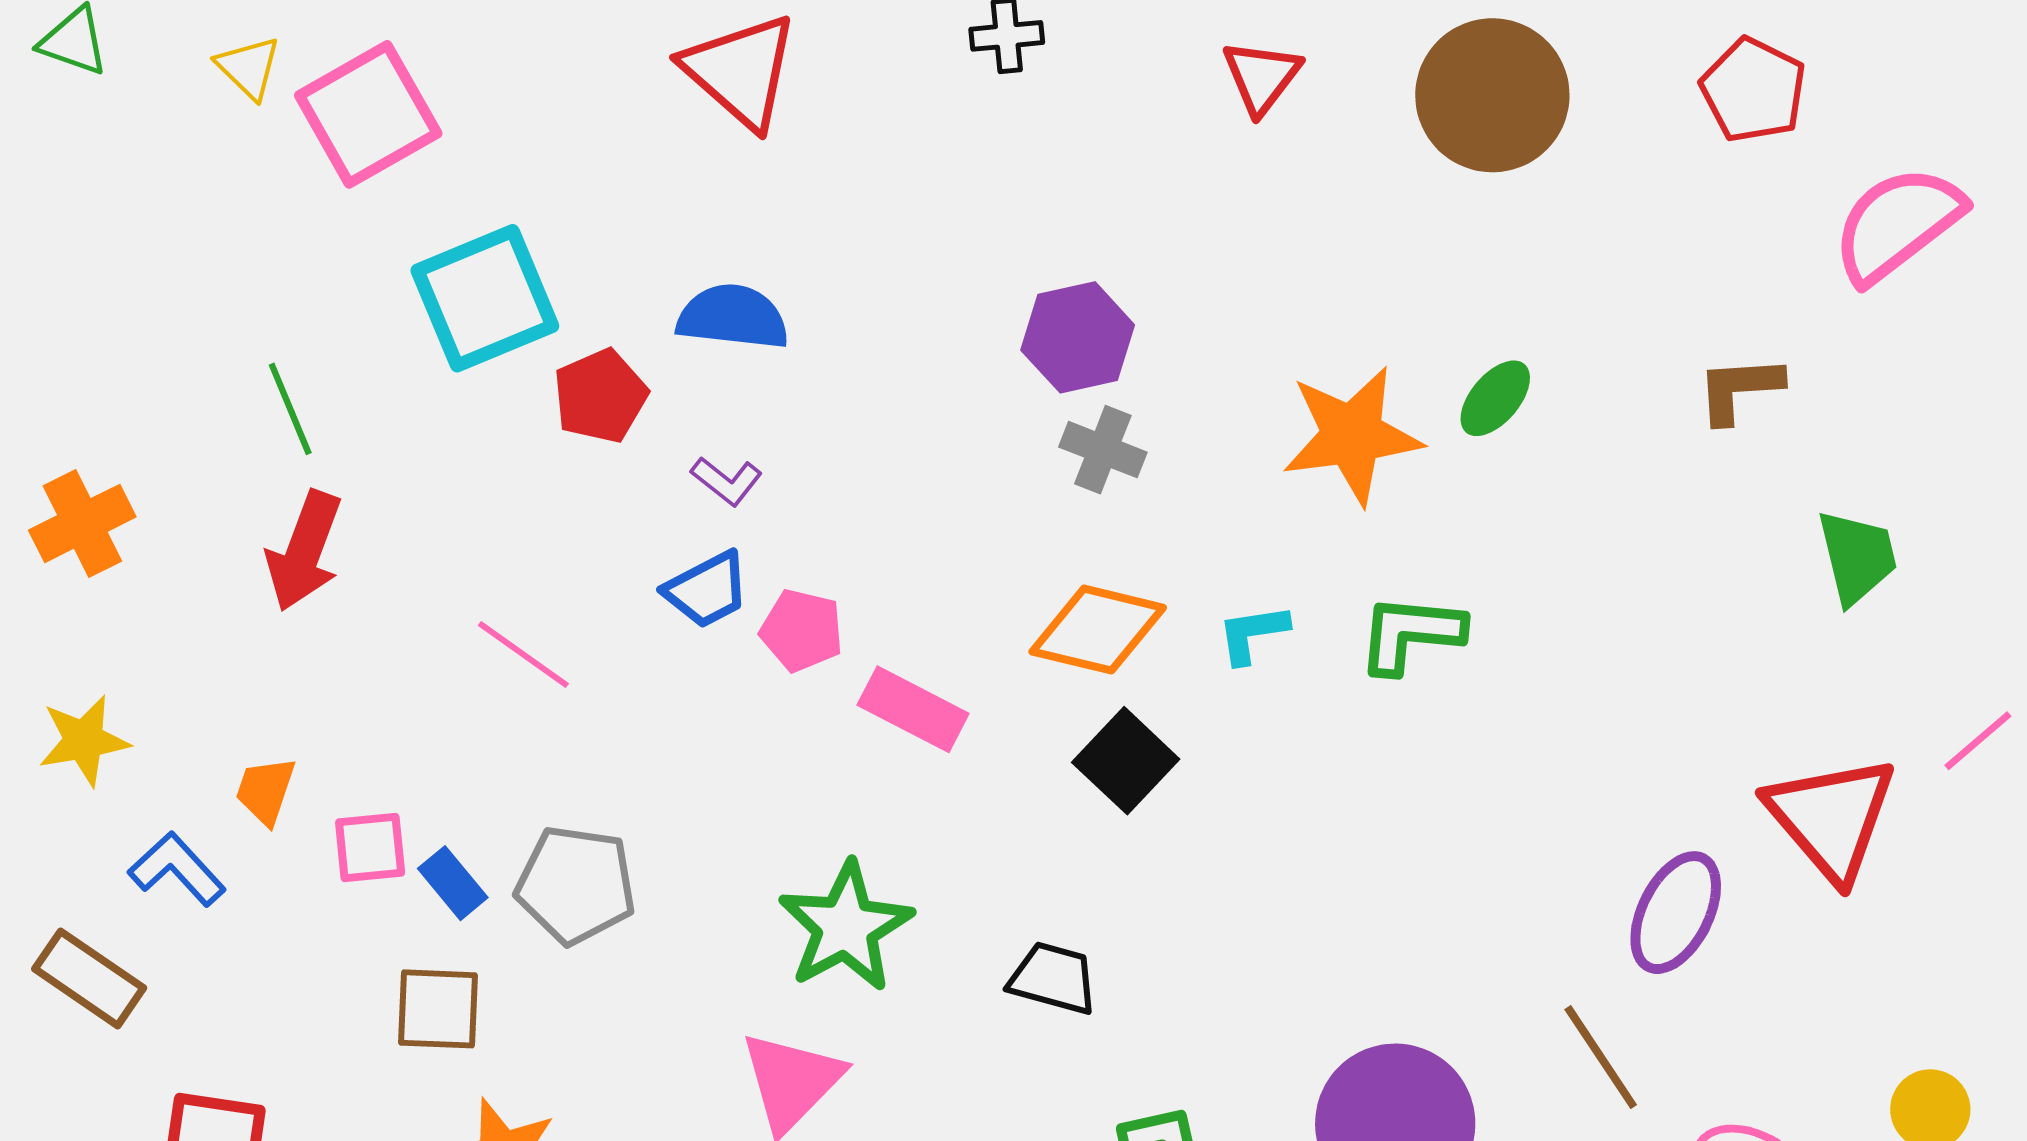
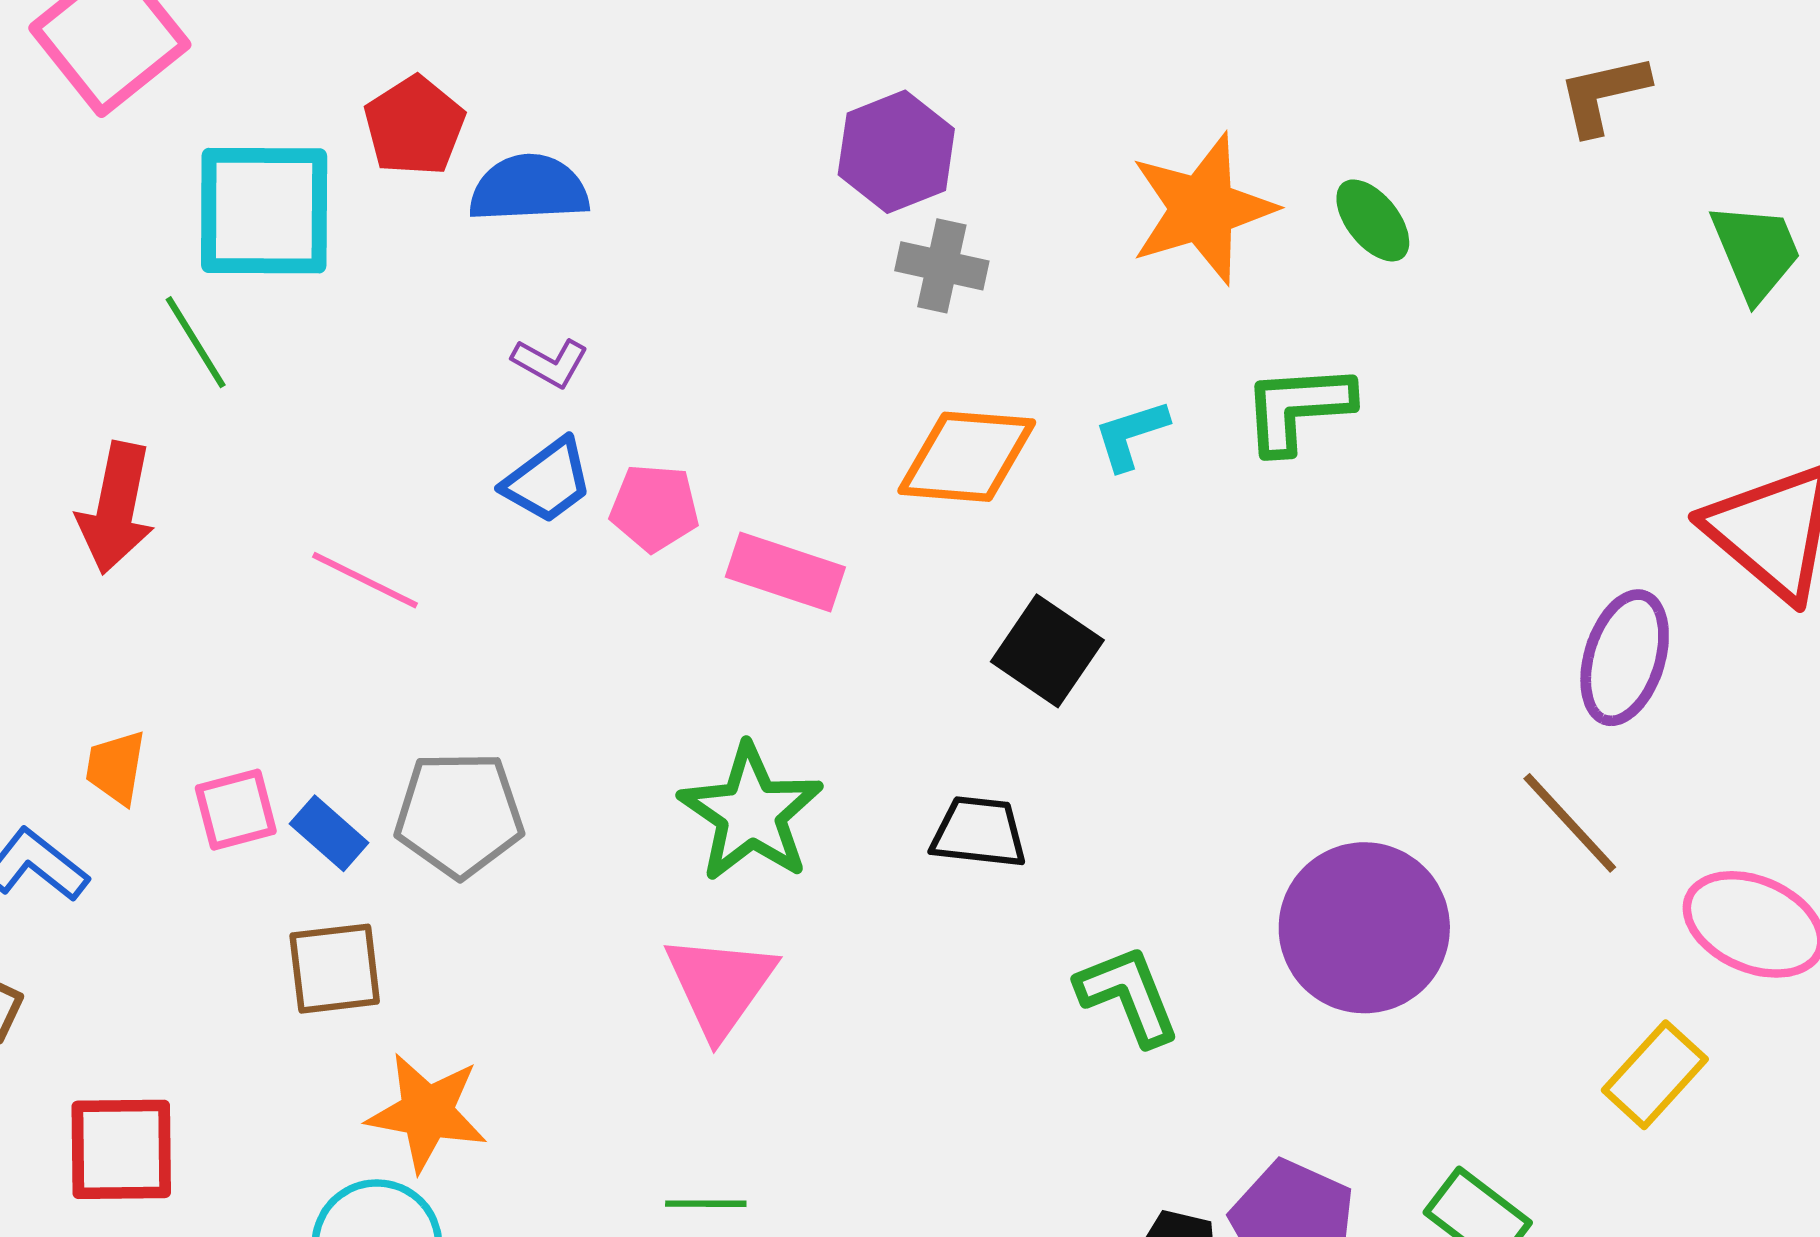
cyan square: (485, 298) -> (264, 211), turned 32
red pentagon: (600, 396) -> (414, 126), moved
green ellipse: (1495, 398) -> (1373, 220), moved, turned -70
green line: (290, 409) -> (196, 342), moved
black square: (1126, 761) -> (1047, 651), moved

